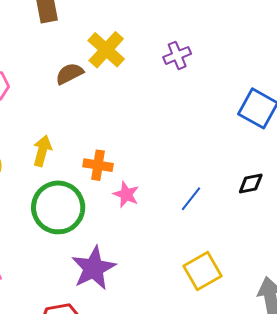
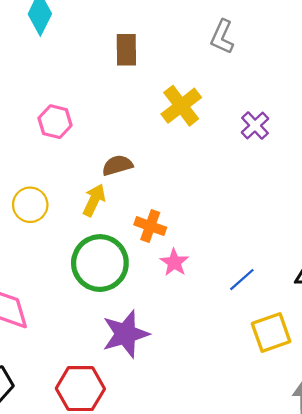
purple cross: (177, 55) -> (255, 126), turned -32
brown semicircle: (69, 74) -> (117, 165), moved
yellow square: (202, 271) -> (271, 332), moved

